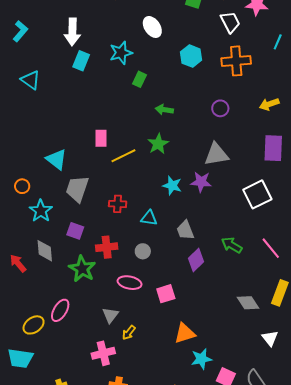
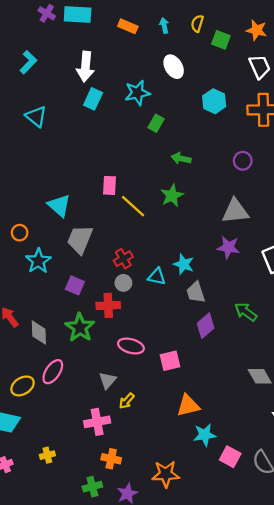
yellow line: (123, 156) -> (133, 206), turned 65
purple star: (201, 182) -> (228, 247), moved
cyan star: (172, 186) -> (184, 264), moved
red cross: (118, 204) -> (123, 259), turned -36
gray diamond: (45, 251) -> (39, 333), moved
gray circle: (143, 251) -> (123, 283), moved

